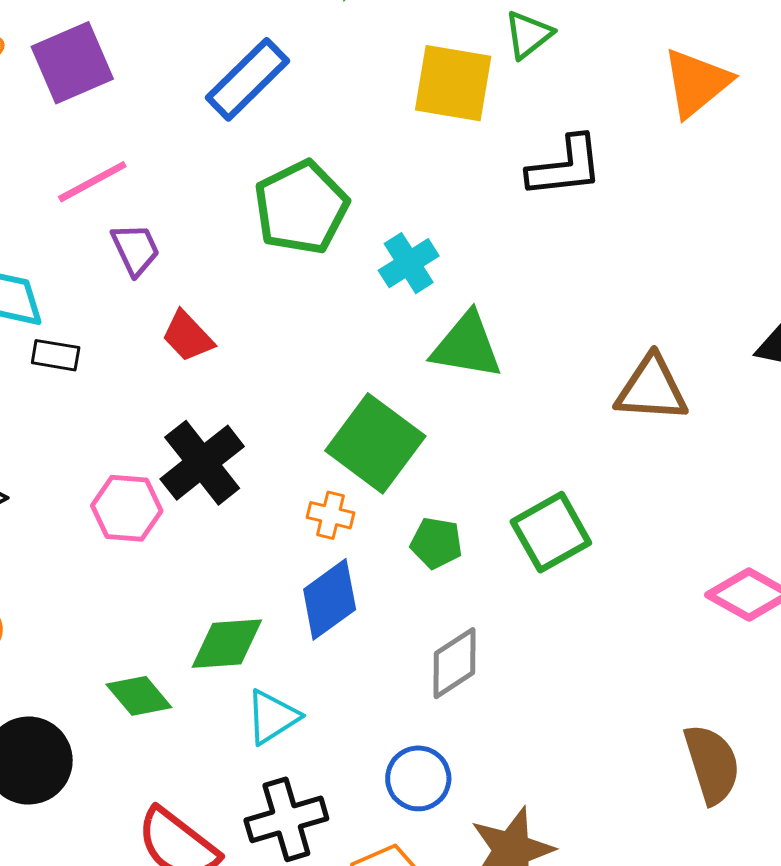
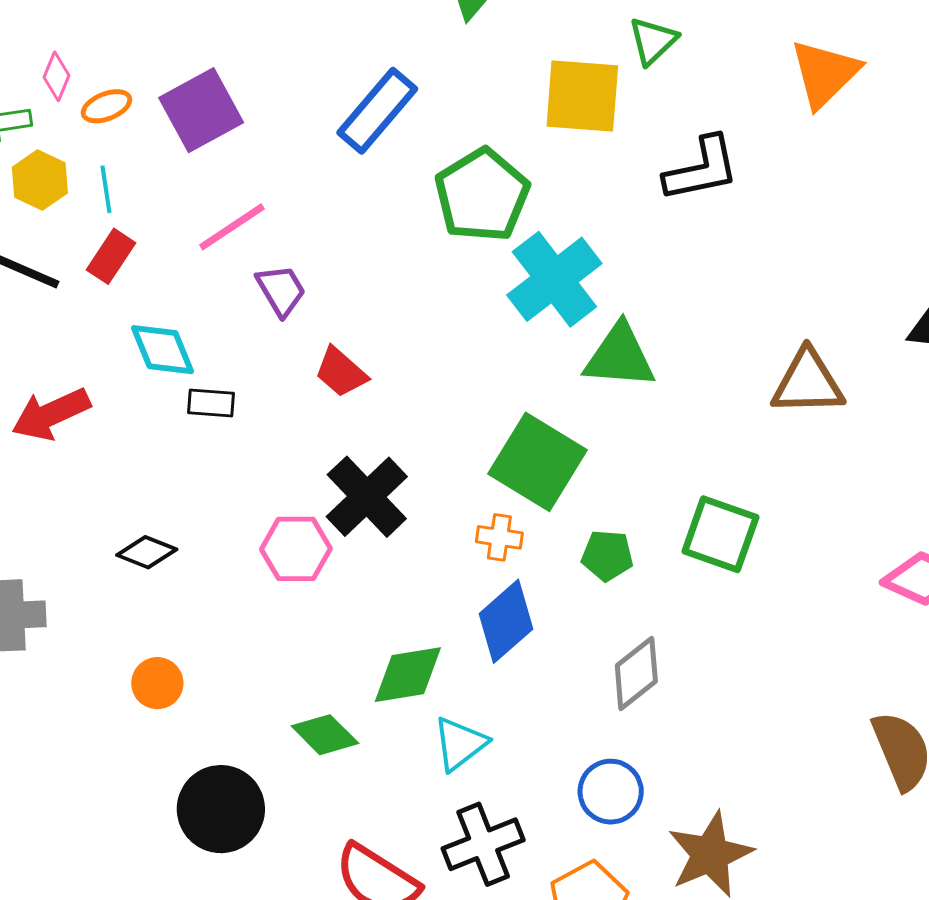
green pentagon: (301, 207) -> (482, 195), moved
cyan cross: (409, 263) -> (554, 279), size x1.6
green square: (551, 532) -> (720, 534), turned -36

